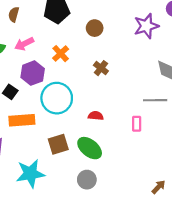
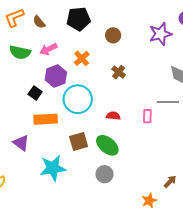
brown semicircle: (14, 14) -> (39, 22), turned -56
pink rectangle: (137, 124) -> (147, 116), moved

